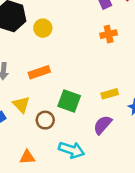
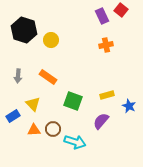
orange rectangle: (39, 72) -> (48, 77), turned 54
brown circle: (45, 120) -> (53, 129), moved
orange triangle: (27, 157) -> (34, 130), moved

